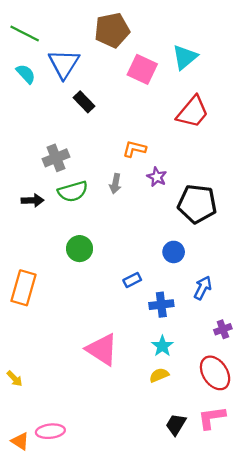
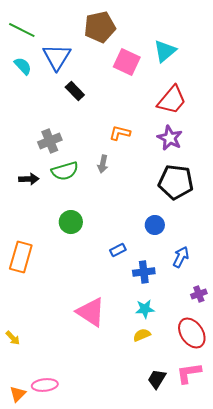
purple star: (157, 177) -> (170, 138), moved, size x1.4
cyan star: (162, 346) -> (145, 309), turned 30
orange triangle: (20, 441) -> (18, 394), turned 42

